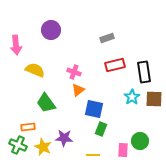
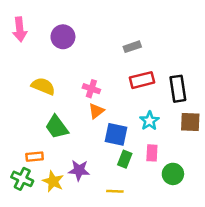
pink arrow: (16, 45) -> (20, 29), moved
cyan star: (132, 97) -> (149, 121), moved
pink rectangle: (123, 150) -> (152, 153), moved

